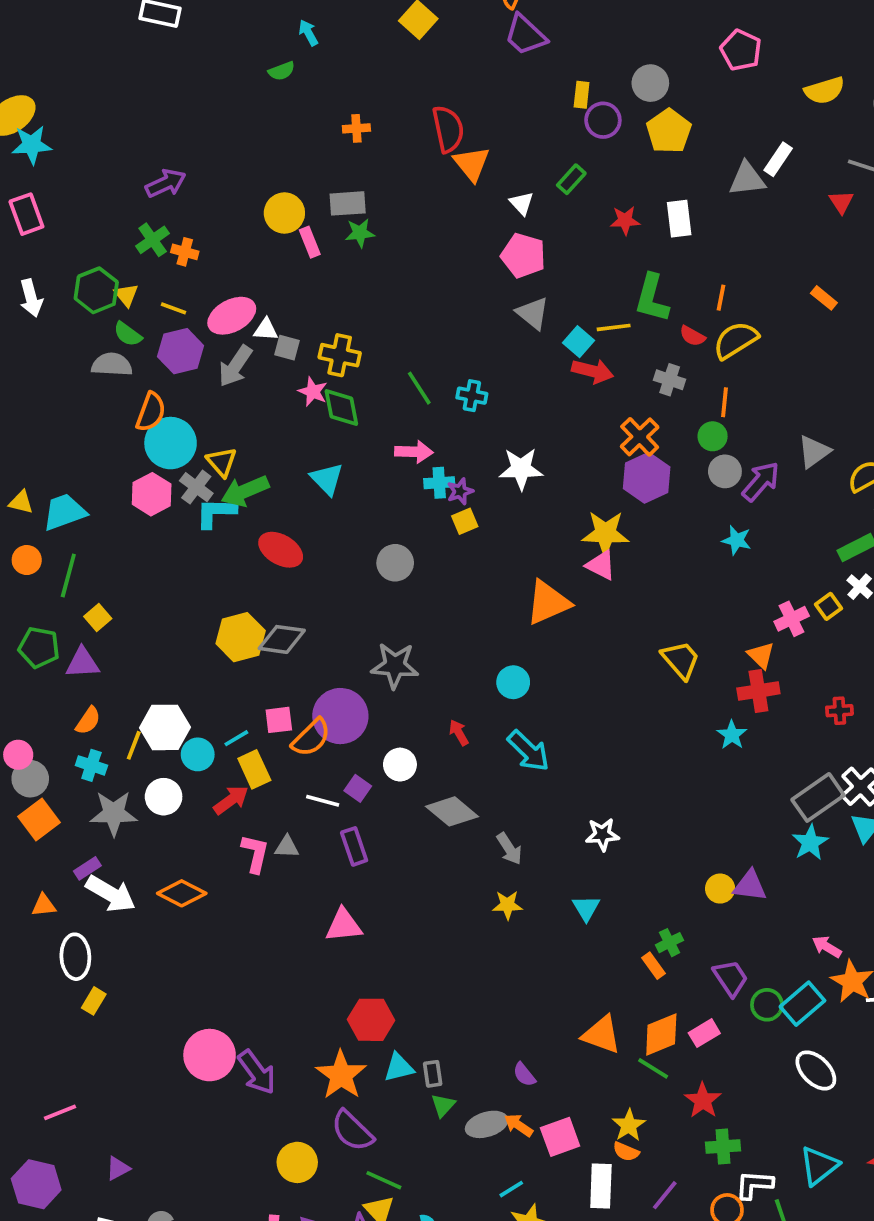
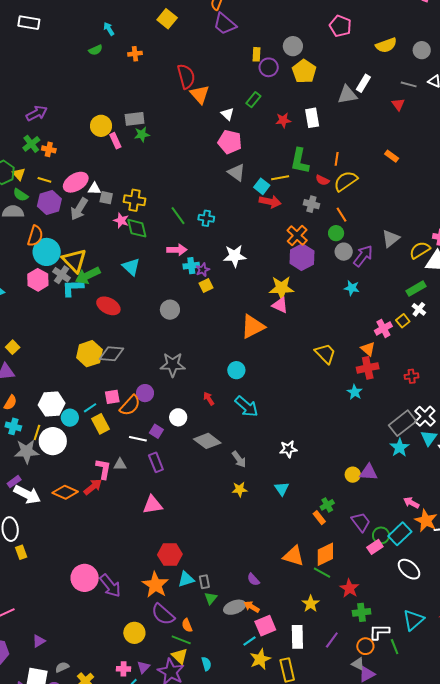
orange cross: (356, 128) -> (135, 54), moved
orange line: (725, 402) -> (341, 215), turned -35
yellow triangle: (222, 462) -> (74, 261), size x1.5
purple circle: (340, 716) -> (145, 393), size x0.6
yellow line: (134, 745) -> (37, 432), moved
white circle: (164, 797) -> (53, 441), size x1.4
red arrow: (231, 800) -> (93, 487), moved
yellow rectangle: (94, 1001) -> (21, 552), turned -48
pink rectangle: (704, 1033) -> (375, 547), moved
pink square: (560, 1137) -> (265, 626), moved
orange semicircle: (626, 1152) -> (187, 625), moved, turned 48

